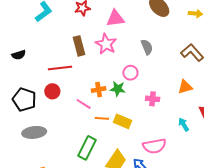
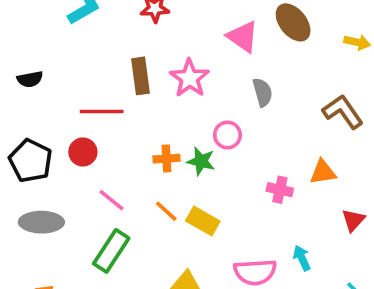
pink triangle: (115, 18) -> (243, 37), moved, turned 36
pink cross: (153, 99) -> (280, 190), moved
pink line: (84, 104) -> (112, 200), moved
orange line: (102, 118) -> (166, 211), turned 32
cyan arrow: (184, 125) -> (302, 258), moved
green rectangle: (87, 148) -> (111, 251), moved

